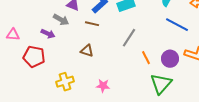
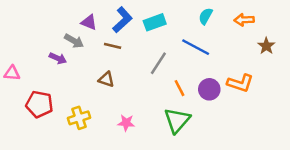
blue line: (177, 25) -> (196, 47), moved
pink triangle: (13, 35) -> (12, 73), moved
red pentagon: (34, 57) -> (39, 104), moved
green triangle: (161, 84) -> (177, 120), moved

